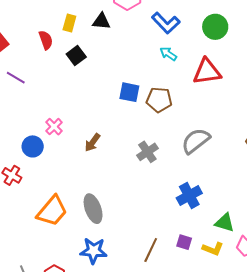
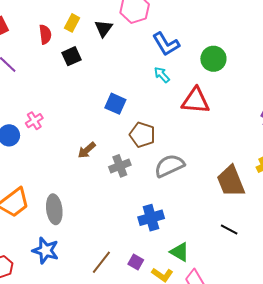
black triangle: (101, 21) -> (104, 28), turned 48
brown pentagon: (159, 100) -> (142, 135), moved
brown arrow: (92, 142) -> (87, 150), moved

